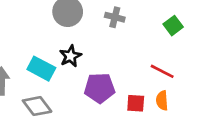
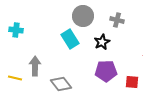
black star: (70, 56) -> (102, 42), moved
cyan rectangle: (41, 69) -> (70, 39), moved, turned 30

